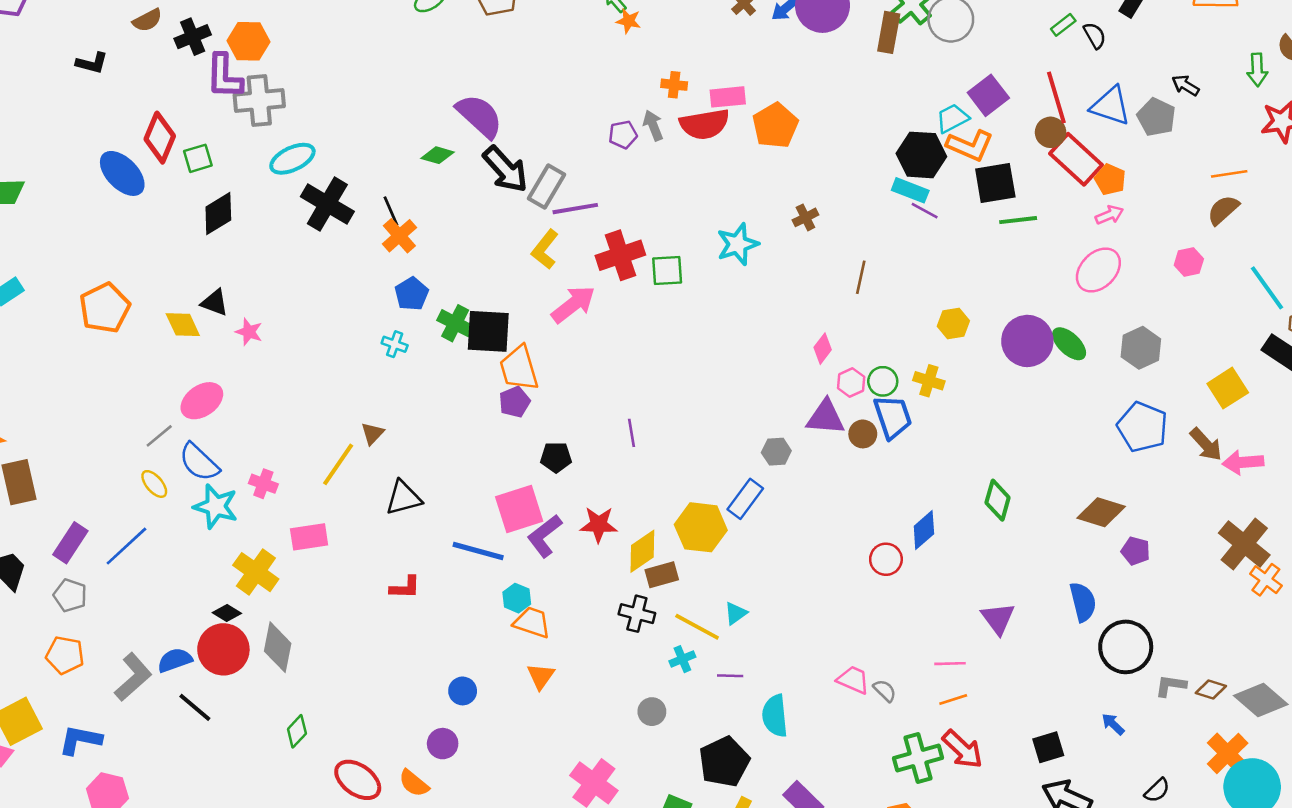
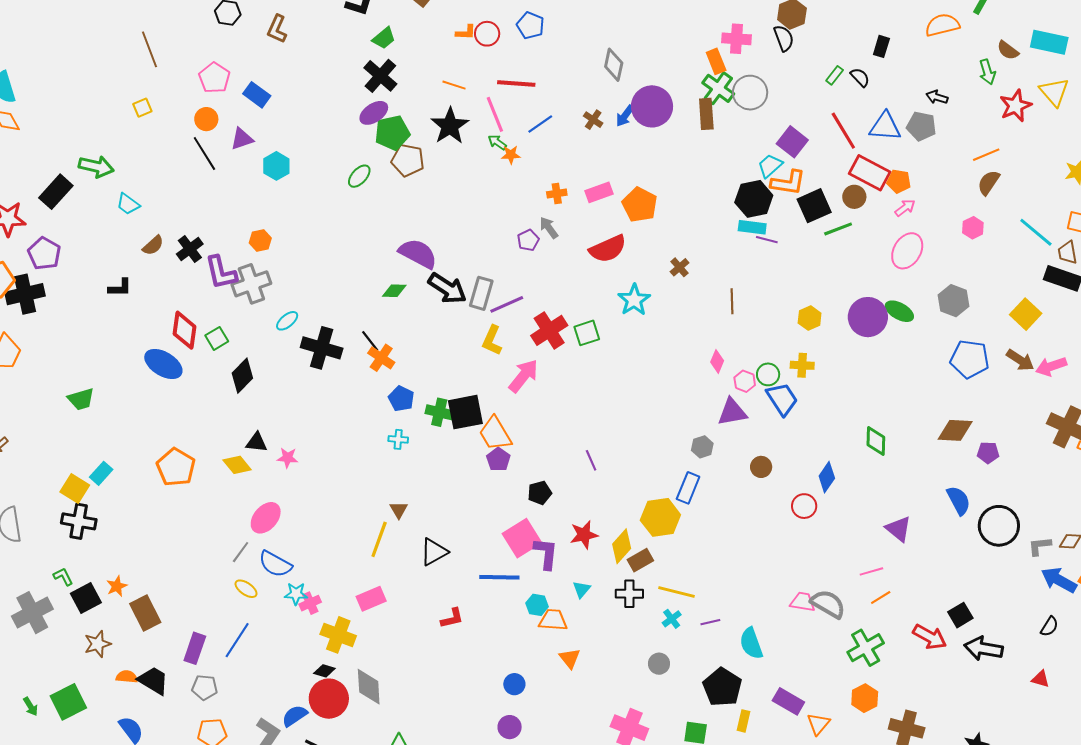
orange hexagon: (249, 41) -> (260, 240), moved, size x0.7
red semicircle: (704, 124) -> (608, 249), moved
brown circle: (1051, 132) -> (854, 197), moved
cyan ellipse: (292, 159) -> (287, 321), size x0.7
brown circle: (863, 434) -> (761, 467), moved
pink cross: (263, 484) -> (310, 603), moved, turned -30
cyan star: (216, 506) -> (296, 594), size x0.7
purple L-shape: (545, 536) -> (546, 553), turned 148
cyan triangle: (736, 613) -> (582, 589), moved
gray semicircle: (885, 691) -> (828, 604), size x1.8
blue arrow: (1113, 724) -> (1059, 580), moved, size x1.8
red arrow: (963, 749) -> (930, 637), moved

